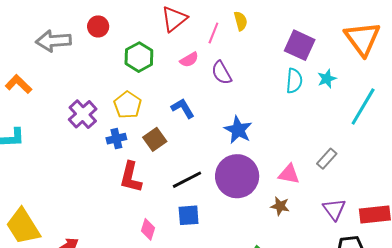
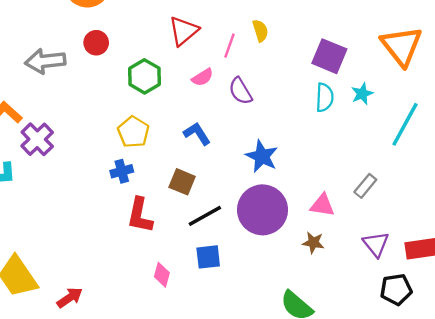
purple cross: (83, 114) -> (37, 139), moved
brown square: (155, 139) -> (182, 182), moved, turned -30

